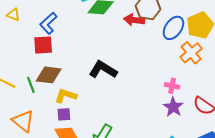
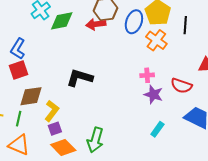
green line: (31, 85) -> (19, 119), moved, turned 49
yellow L-shape: (66, 96) -> (52, 111), turned 125

